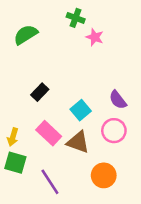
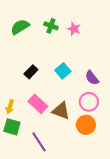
green cross: (76, 18) -> (51, 26), moved
cyan square: (81, 110) -> (63, 71), moved
orange circle: (104, 175) -> (86, 125), moved

